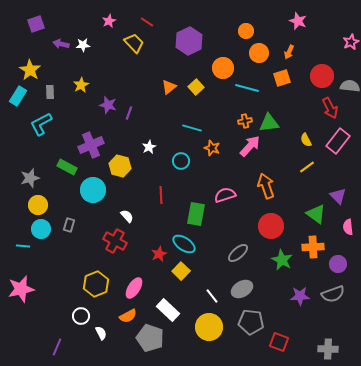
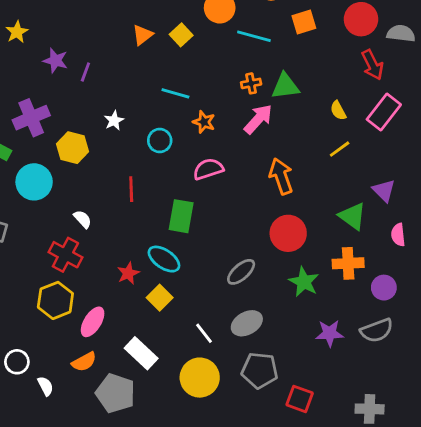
pink semicircle: (225, 195) -> (208, 169), moved
yellow hexagon: (96, 284) -> (55, 300), moved

